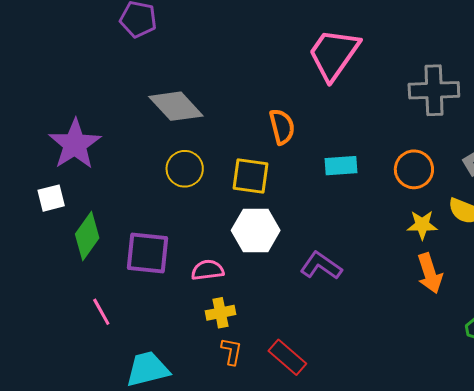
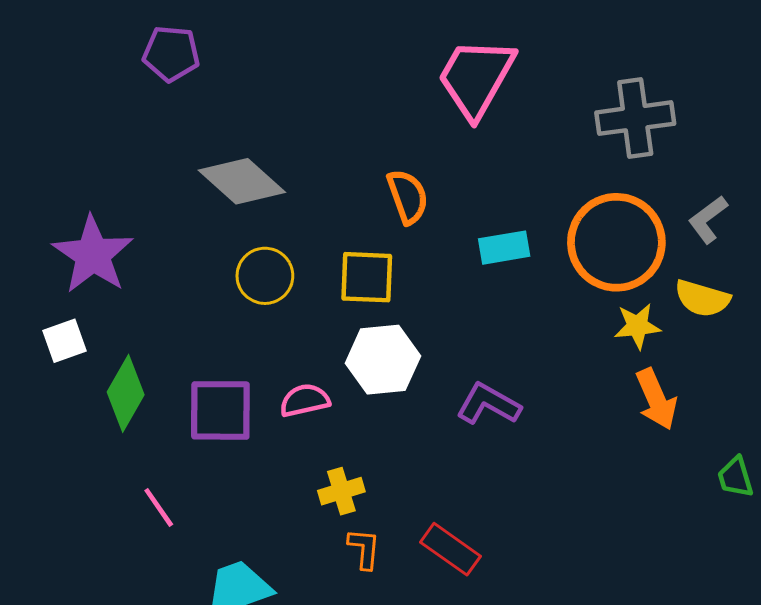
orange circle: (414, 169) -> (616, 242), size x1.6
pink semicircle: (208, 270) -> (305, 400), moved

